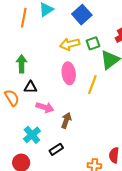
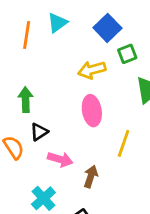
green square: (93, 43) -> (127, 54), moved
yellow line: (92, 85) -> (124, 143), moved
black triangle: (30, 87) -> (39, 132), turned -32

